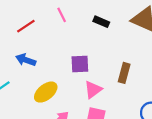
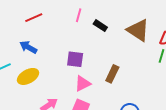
pink line: (62, 15) -> (79, 15), moved, turned 32
yellow ellipse: (46, 92) -> (28, 76), moved

